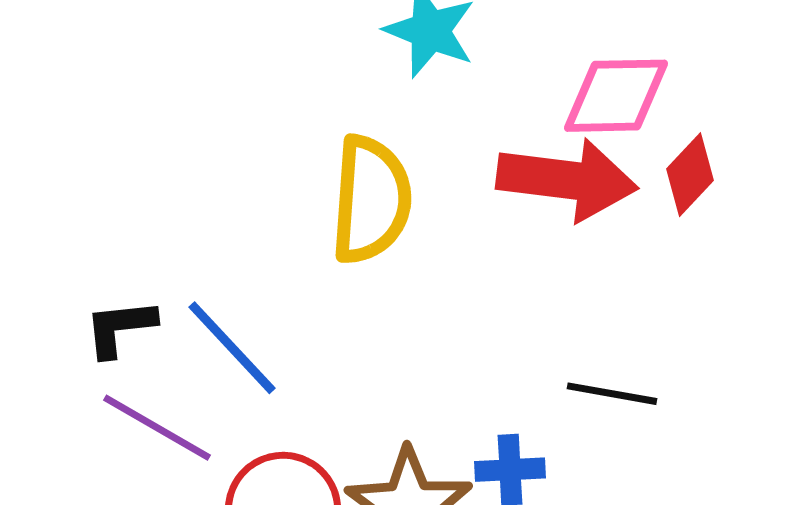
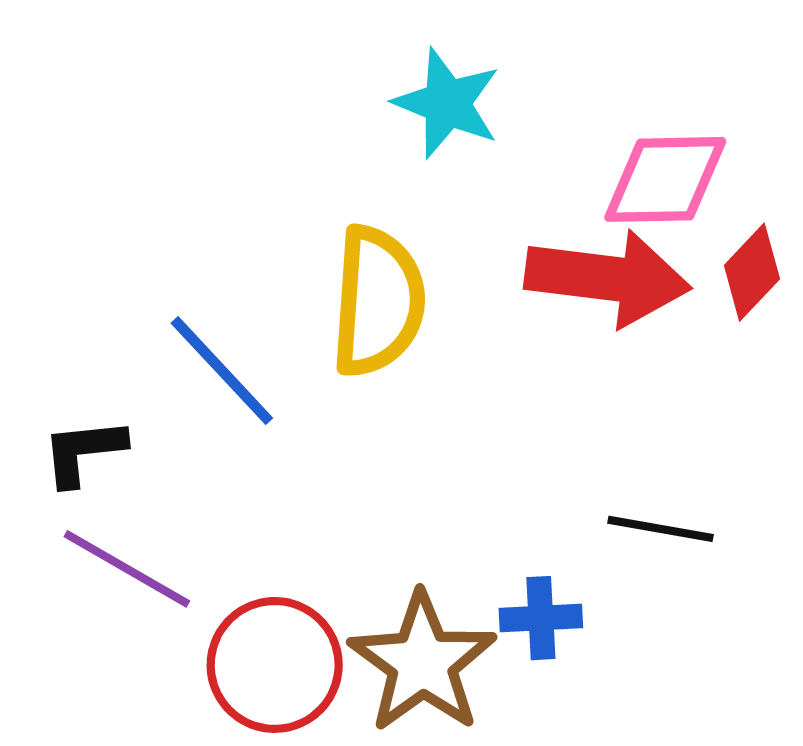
blue line: (232, 348) -> (222, 371), moved

